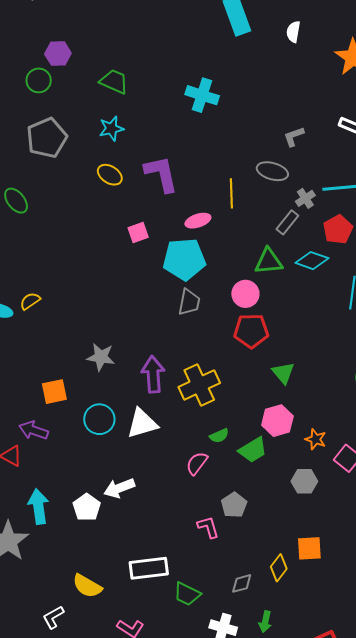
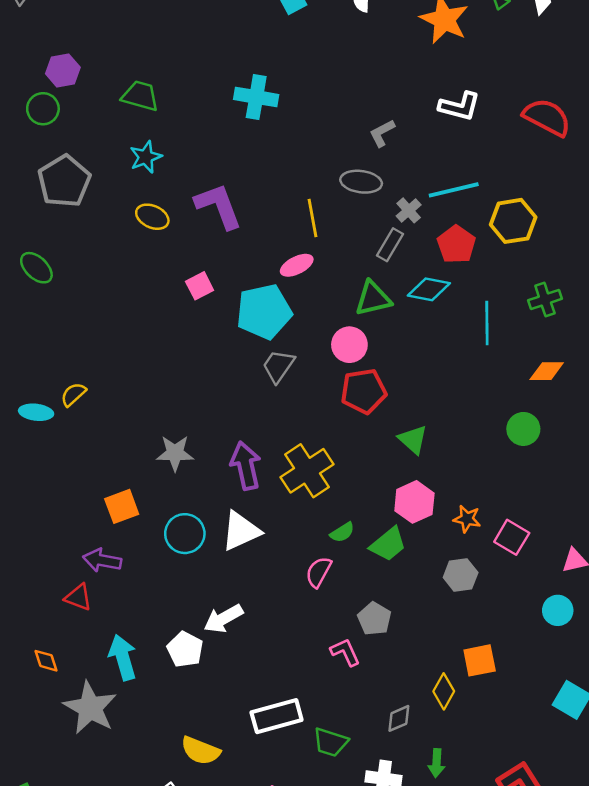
pink ellipse: (198, 221) -> (297, 265), moved
gray trapezoid: (189, 302) -> (278, 366), turned -148

